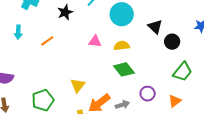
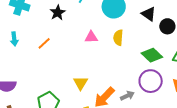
yellow semicircle: (122, 46) -> (118, 38), turned -70
green diamond: (124, 69) -> (152, 55), moved
purple circle: (148, 94) -> (151, 81), size x1.5

